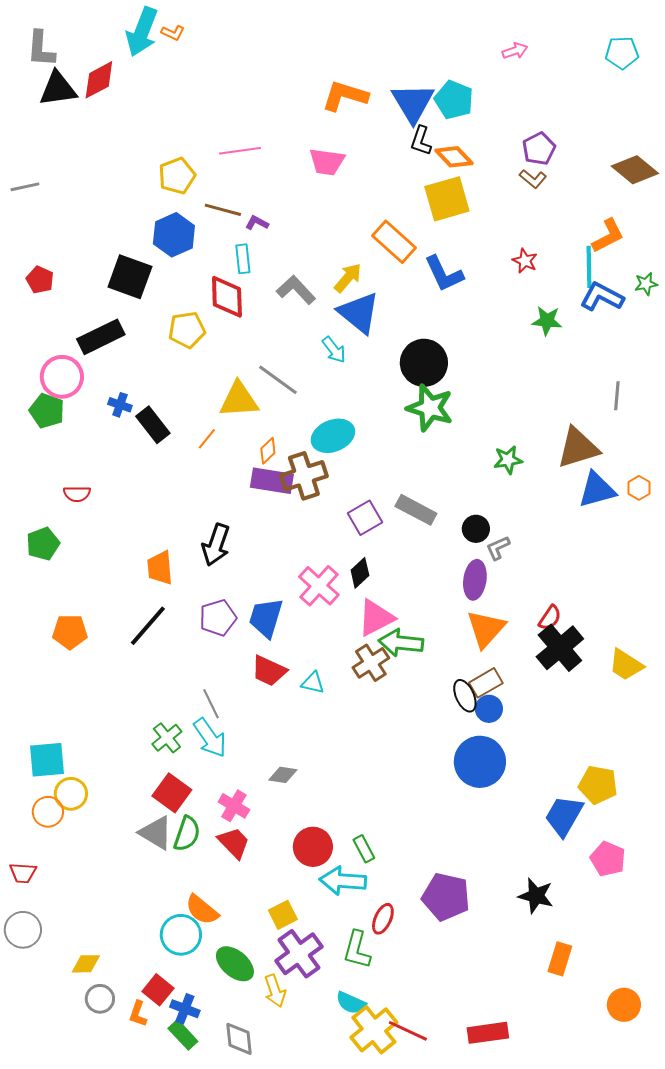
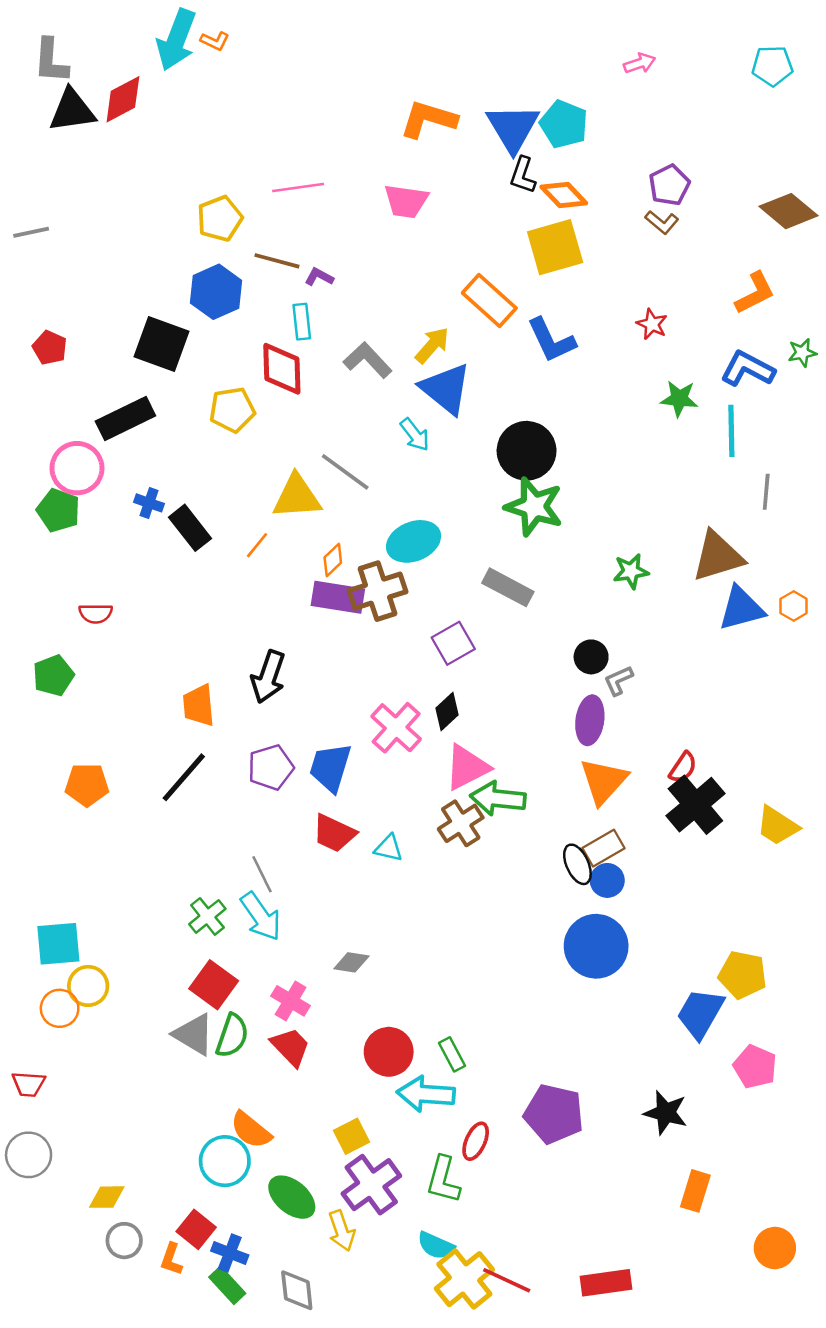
cyan line: (589, 267) -> (731, 431), moved
gray rectangle: (416, 510) -> (508, 587), moved

